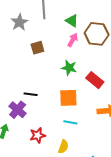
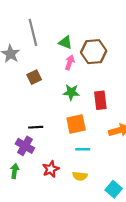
red rectangle: (95, 80) -> (100, 100), turned 54
yellow semicircle: (63, 147) -> (80, 176), turned 88

